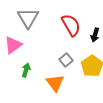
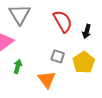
gray square: (66, 60) -> (58, 56), turned -32

